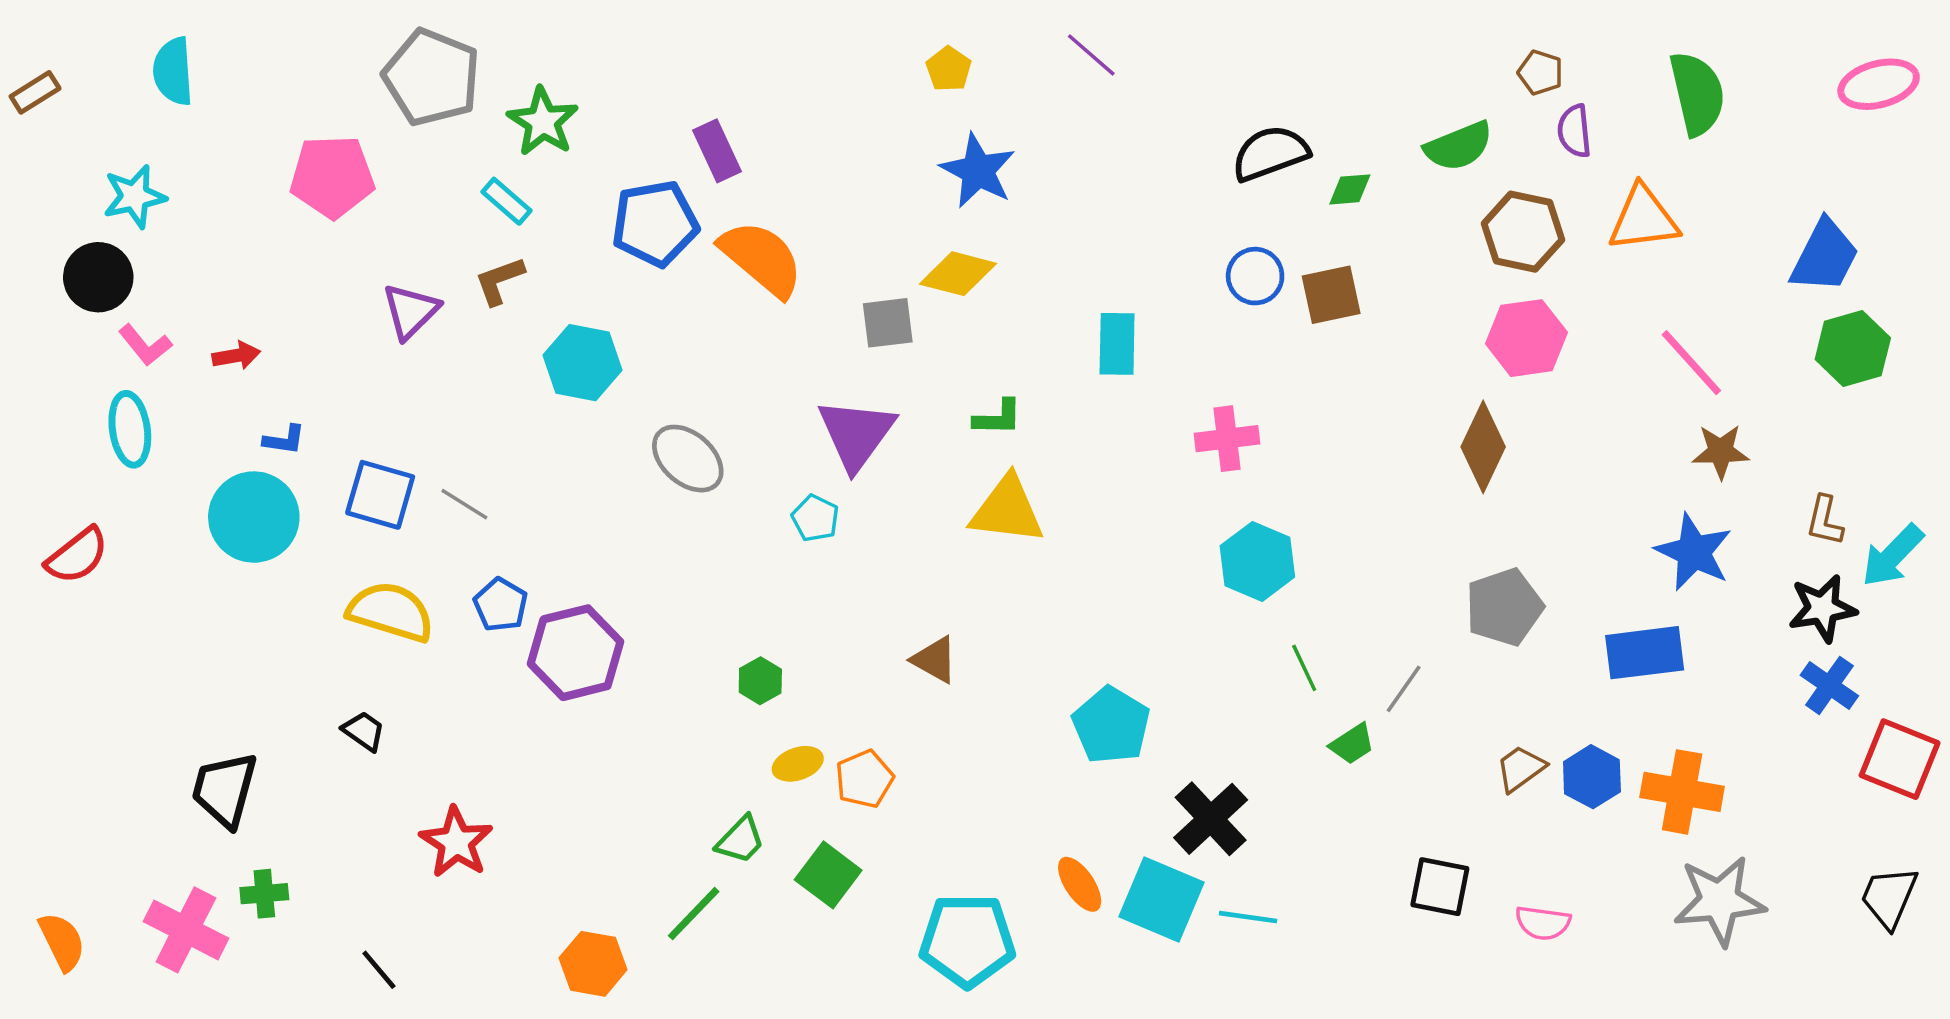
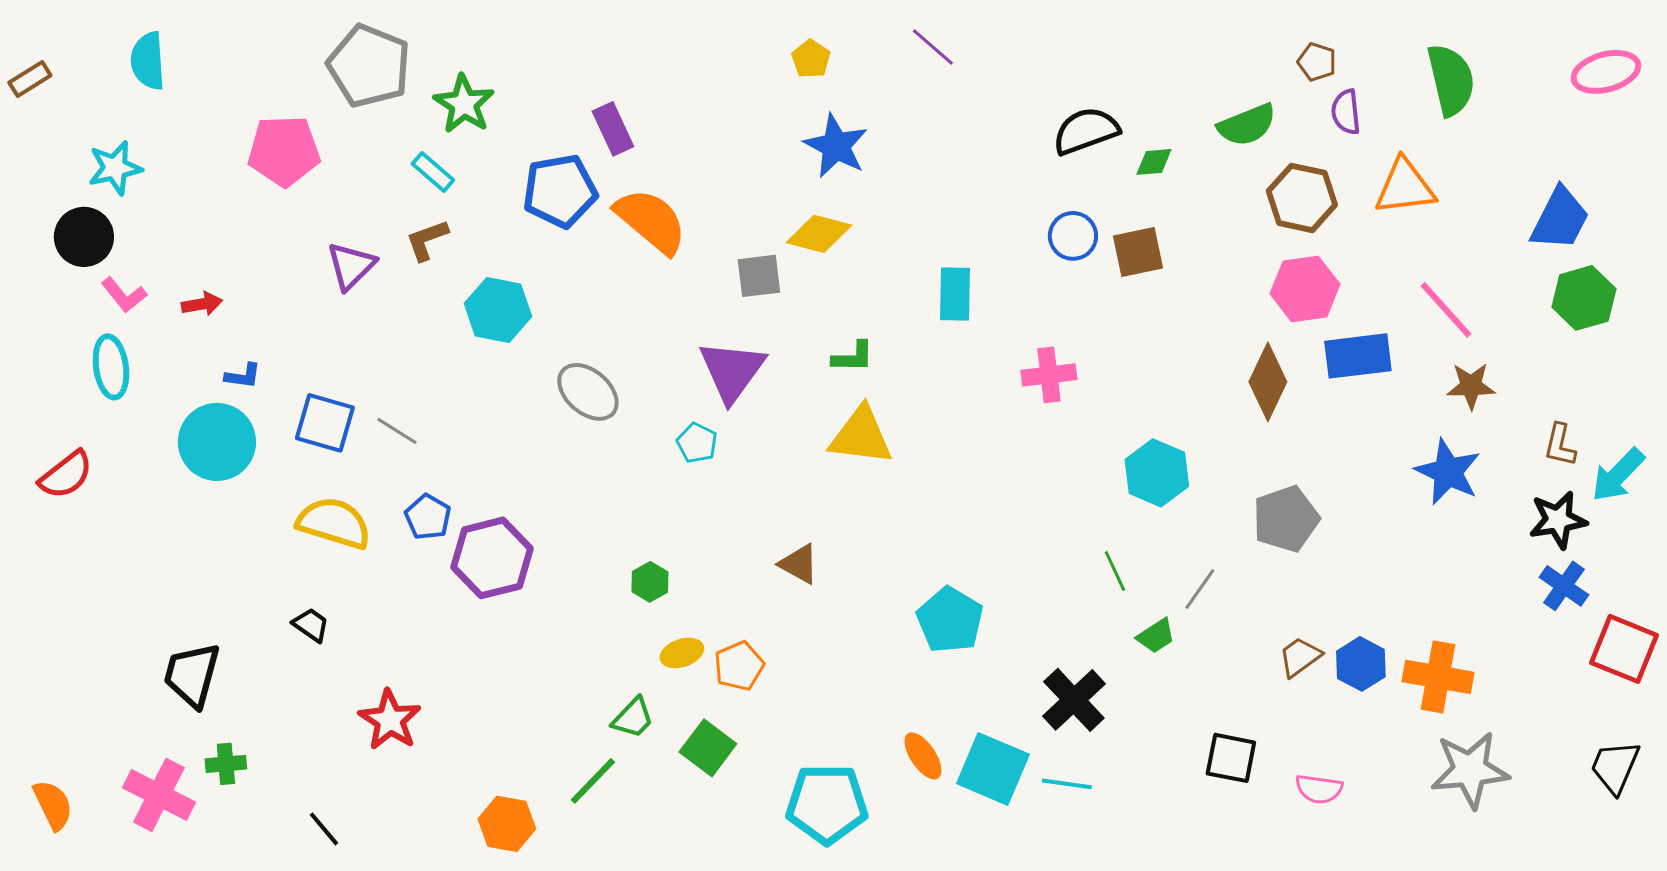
cyan hexagon: (1257, 561) -> (1157, 473), moved
blue rectangle: (1645, 653) -> (1358, 356), moved
black cross: (1211, 819) -> (1074, 700), moved

